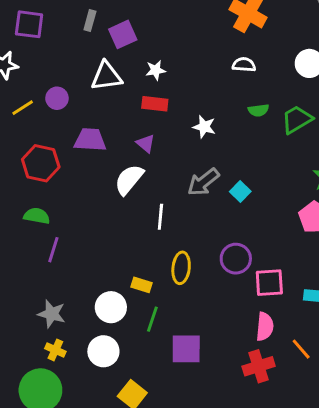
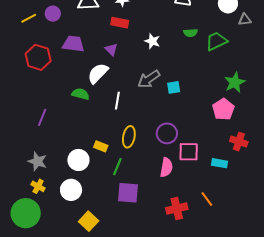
cyan square: (240, 191) -> (174, 87), turned 32
green semicircle: (37, 216) -> (81, 94), moved
green line: (152, 319) -> (117, 167), moved
pink semicircle: (265, 327) -> (166, 167), moved

